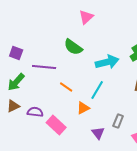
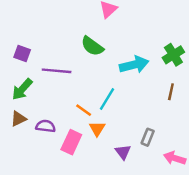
orange line: (66, 87) -> (84, 110), moved
cyan line: (97, 90) -> (107, 99), moved
orange triangle: (83, 108) -> (97, 129), moved, turned -32
pink rectangle: (56, 125) -> (71, 142), turned 72

